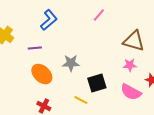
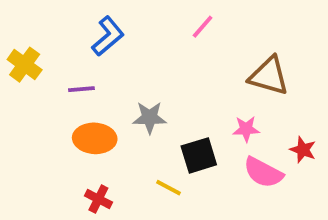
pink star: (130, 65) -> (246, 129), moved
orange ellipse: (42, 74) -> (95, 138), turned -40

